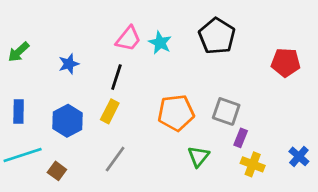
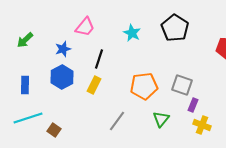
pink trapezoid: (128, 39) -> (85, 27), moved
blue hexagon: (67, 121) -> (62, 77), moved
gray line: (115, 159) -> (117, 121), moved

